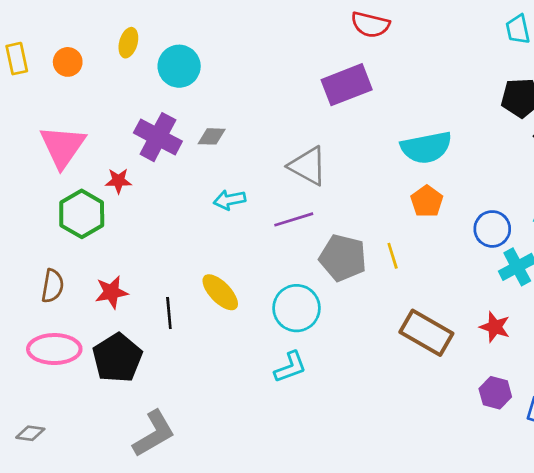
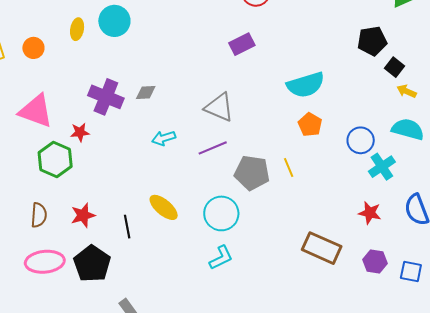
cyan circle: (179, 66) -> (114, 21), moved
purple rectangle: (347, 85) -> (242, 44), size x0.7
pink triangle: (63, 146) -> (36, 111), turned -39
brown rectangle: (426, 333) -> (322, 248), moved

